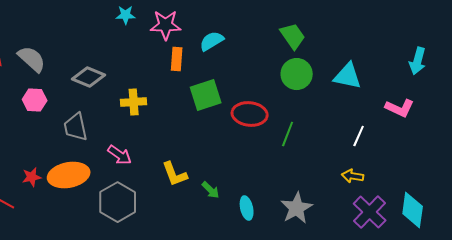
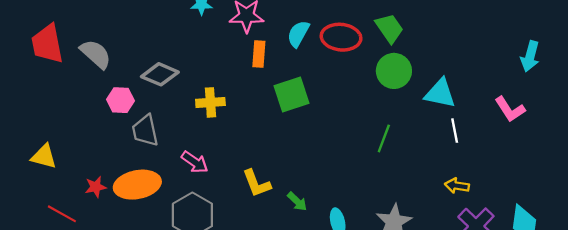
cyan semicircle: (212, 41) -> (298, 34), turned -30
cyan triangle: (348, 76) -> (440, 93), moved
pink hexagon: (35, 100) -> (120, 100), moved
pink L-shape: (400, 108) -> (510, 109), turned 32
red ellipse: (250, 114) -> (341, 37), moved
white line: (359, 136) -> (455, 131), moved, turned -35

